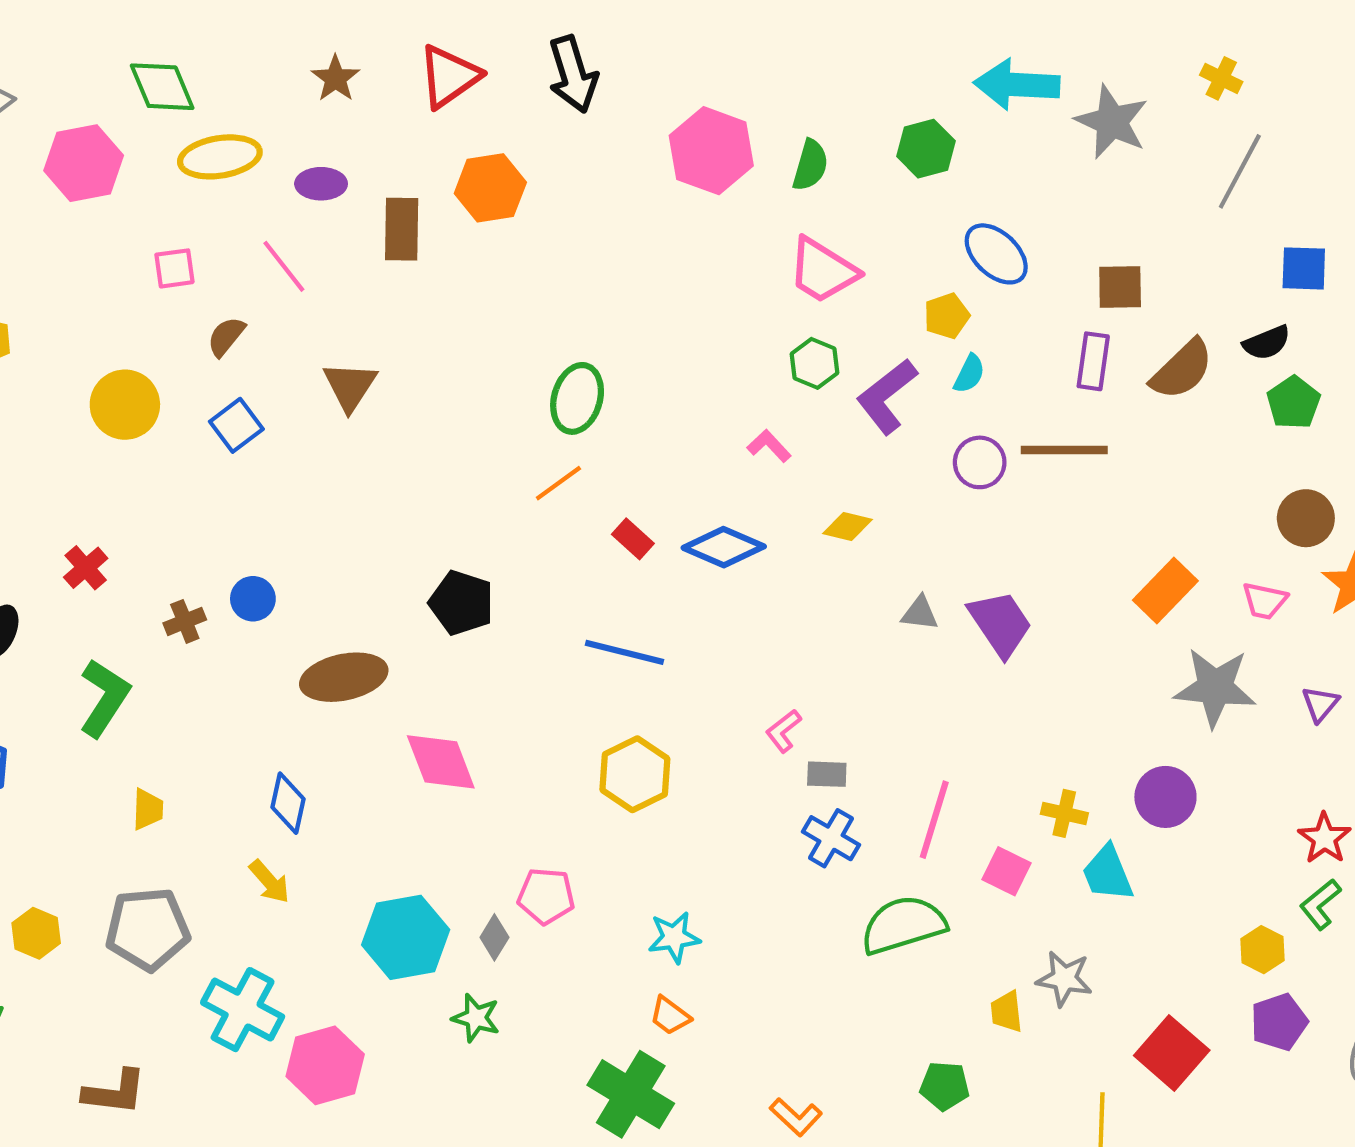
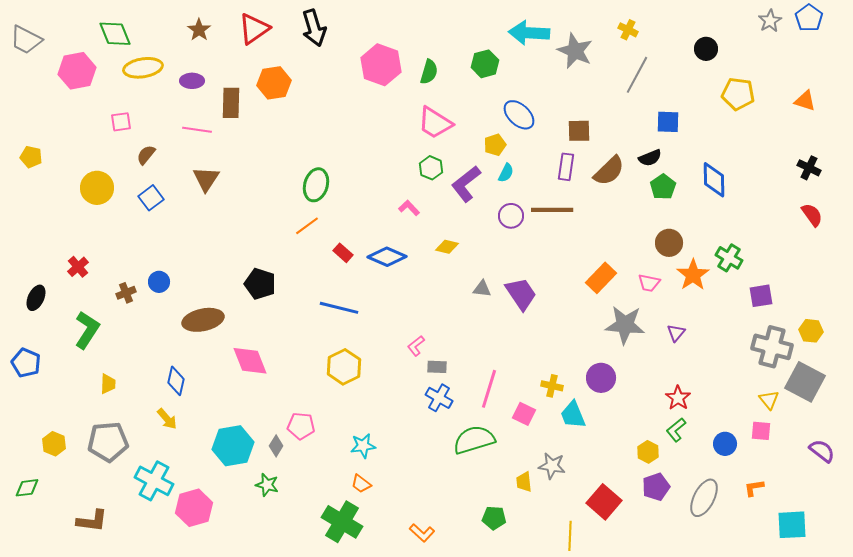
pink line: (284, 266) -> (197, 130), moved, turned -44

